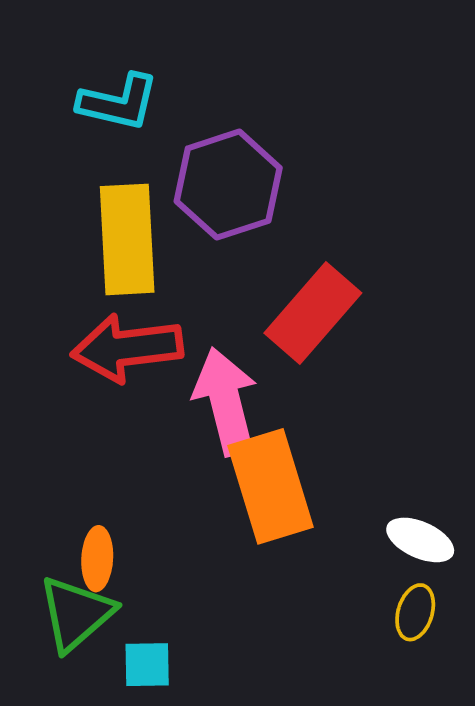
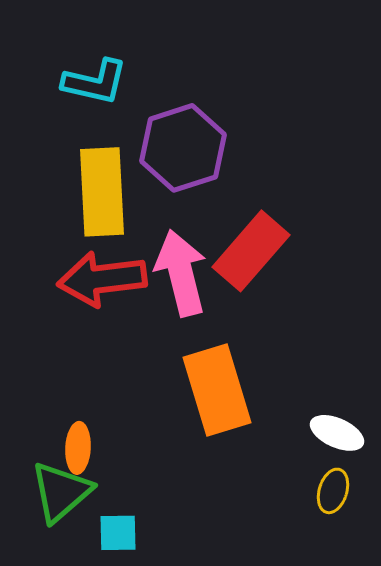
pink arrow: (226, 402) -> (181, 273), moved

